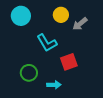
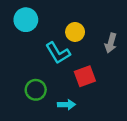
yellow circle: (61, 15) -> (75, 32), moved
gray arrow: (80, 24) -> (111, 43), moved, turned -35

